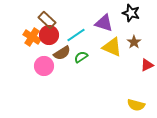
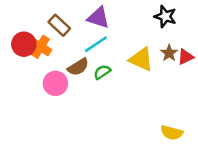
purple triangle: (104, 23) -> (98, 18), moved
red circle: (49, 35) -> (24, 44), moved
red triangle: (147, 65) -> (186, 57), moved

